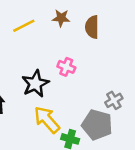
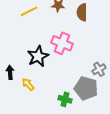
pink cross: (66, 67) -> (62, 43), size x1.5
yellow arrow: (47, 120) -> (28, 84), moved, size x0.6

